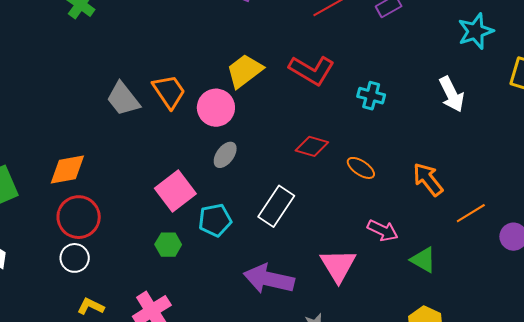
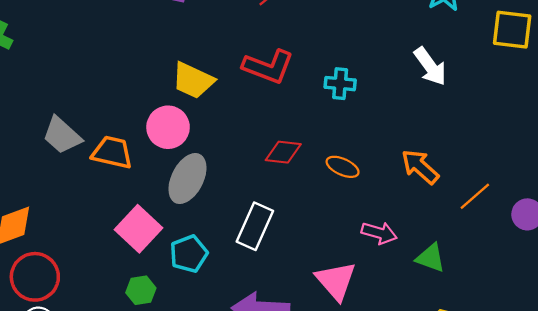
yellow trapezoid: (245, 71) -> (193, 80), turned -108
orange trapezoid: (169, 91) -> (112, 152), moved, turned -33
gray ellipse: (225, 155) -> (187, 179), size x1.6

